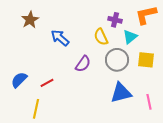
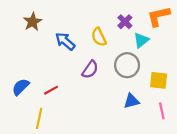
purple cross: (115, 20) -> (125, 22), turned 32
yellow semicircle: (101, 37) -> (99, 37), moved
yellow square: (146, 60) -> (159, 80), moved
blue triangle: (121, 93) -> (131, 101), size x0.7

